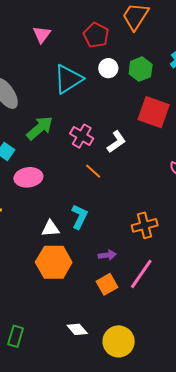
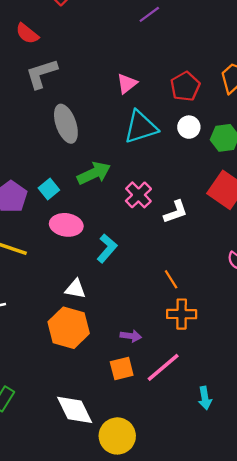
pink triangle: (42, 34) -> (127, 84), moved
orange line: (93, 171) -> (171, 279), moved
cyan L-shape: (79, 217) -> (107, 248), moved
white diamond: (77, 329) -> (75, 410), size x1.6

